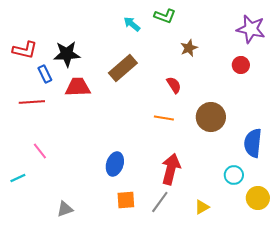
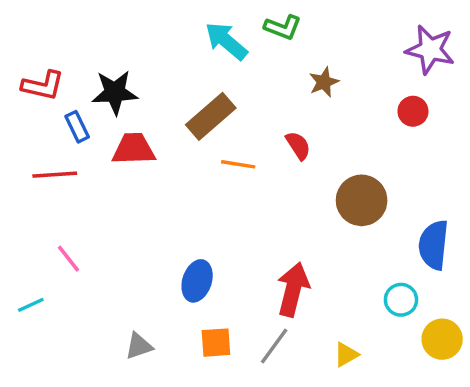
cyan arrow: (132, 24) -> (226, 41), size x1.5
orange line: (164, 118) -> (238, 164), moved
gray triangle: (65, 209) -> (139, 346), moved

